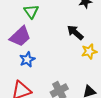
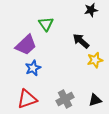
green triangle: (31, 11) -> (46, 24), moved

